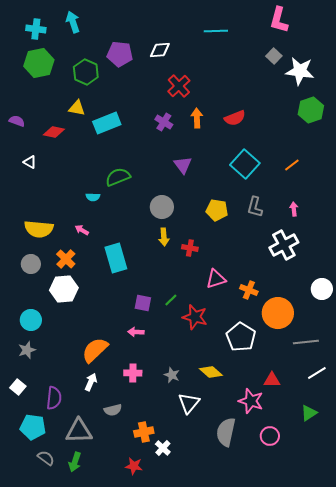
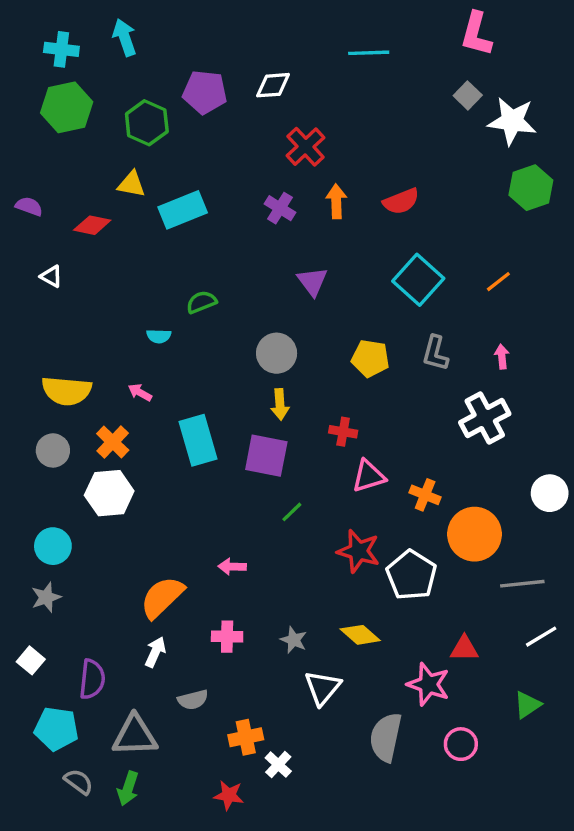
green semicircle: (118, 177) -> (201, 302), size x0.7
red cross: (190, 248) -> (343, 432), moved
purple square: (143, 303) -> (266, 456), moved, size x1.5
red star: (195, 317) -> (358, 551), moved

